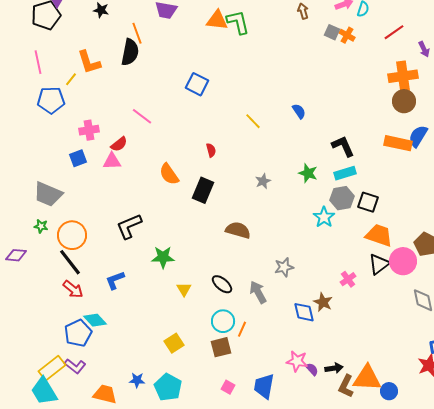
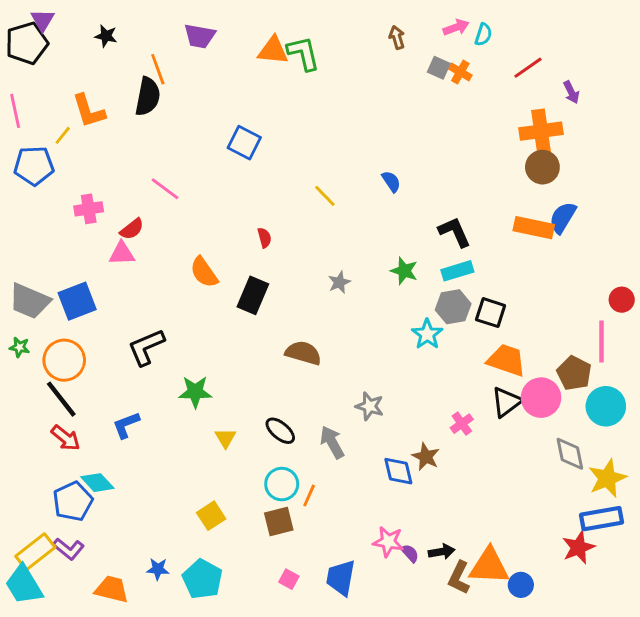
blue square: (78, 158) -> (77, 301), moved, size x1.5
gray star: (284, 267) -> (370, 406), turned 30

